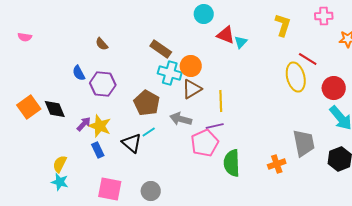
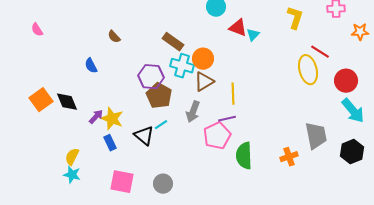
pink semicircle: (25, 37) -> (37, 30), turned 48
purple hexagon: (103, 84) -> (151, 77), moved
gray arrow: (181, 119) -> (193, 112), turned -85

